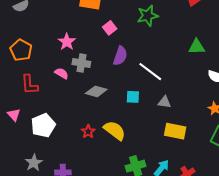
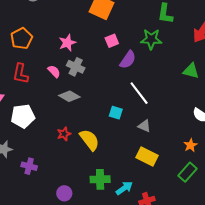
green triangle: (197, 47) -> (191, 71), moved
purple semicircle: (120, 56) -> (128, 60), moved
gray diamond: (96, 91) -> (69, 96), moved

